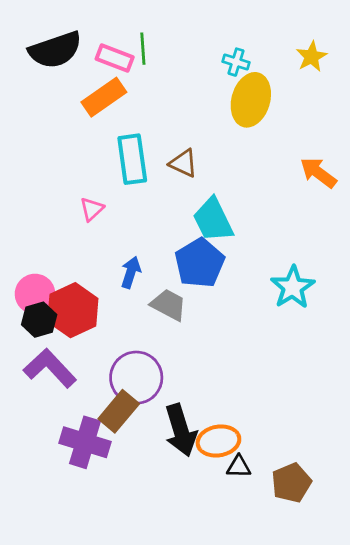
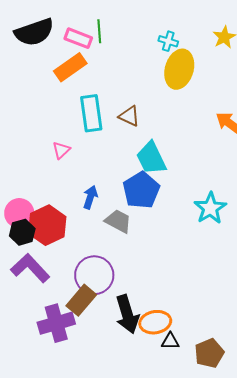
purple cross: (85, 442) -> (56, 323), turned -33

